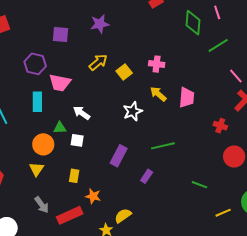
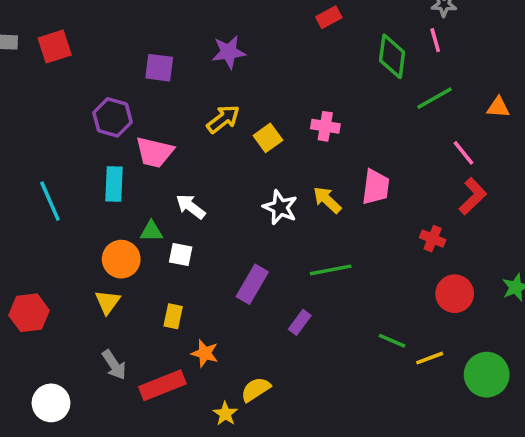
yellow arrow: (158, 94) -> (327, 200), moved
white star: (133, 111) -> (280, 207), turned -30
yellow line: (223, 213) -> (430, 358), moved

